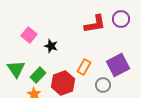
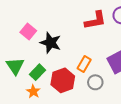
black star: (51, 46) -> (51, 43), size x1.5
gray circle: (103, 85) -> (95, 82), moved

